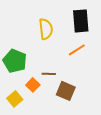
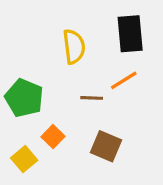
brown line: (49, 74) -> (92, 98), moved

